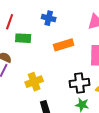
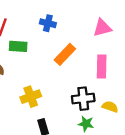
orange rectangle: (64, 45) -> (65, 54), turned -30

